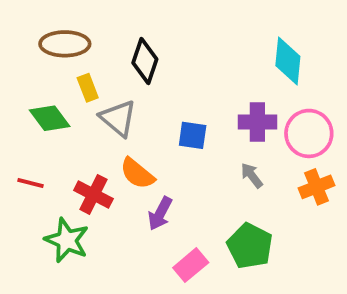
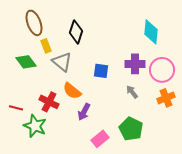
brown ellipse: (65, 44) -> (34, 23), turned 70
red line: (31, 183) -> (16, 108), moved

